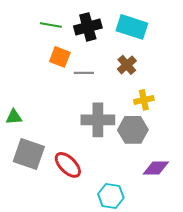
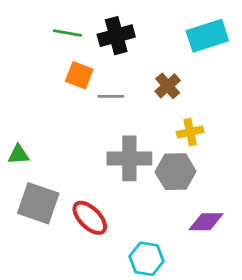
cyan rectangle: (132, 27) -> (207, 36), moved, turned -36

